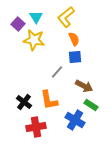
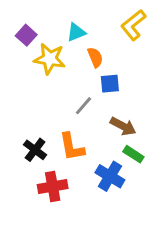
cyan triangle: (36, 17) -> (76, 32), moved, turned 40
yellow L-shape: (66, 17) -> (133, 25), moved
orange semicircle: (74, 39) -> (95, 57), moved

